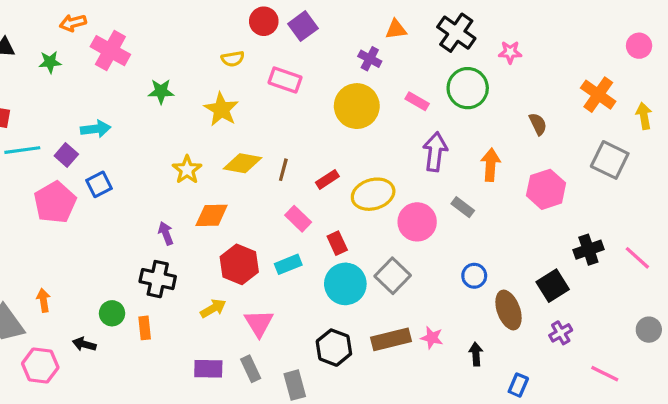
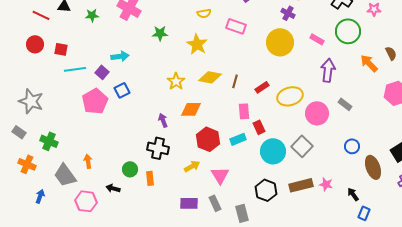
orange arrow: (491, 165) -> (369, 63), moved, turned -48
pink rectangle: (298, 219) -> (244, 111), turned 42
red rectangle: (337, 243) -> (259, 127), moved
black arrow: (476, 354) -> (353, 194), turned -32
blue rectangle: (518, 385) -> (364, 213), moved

